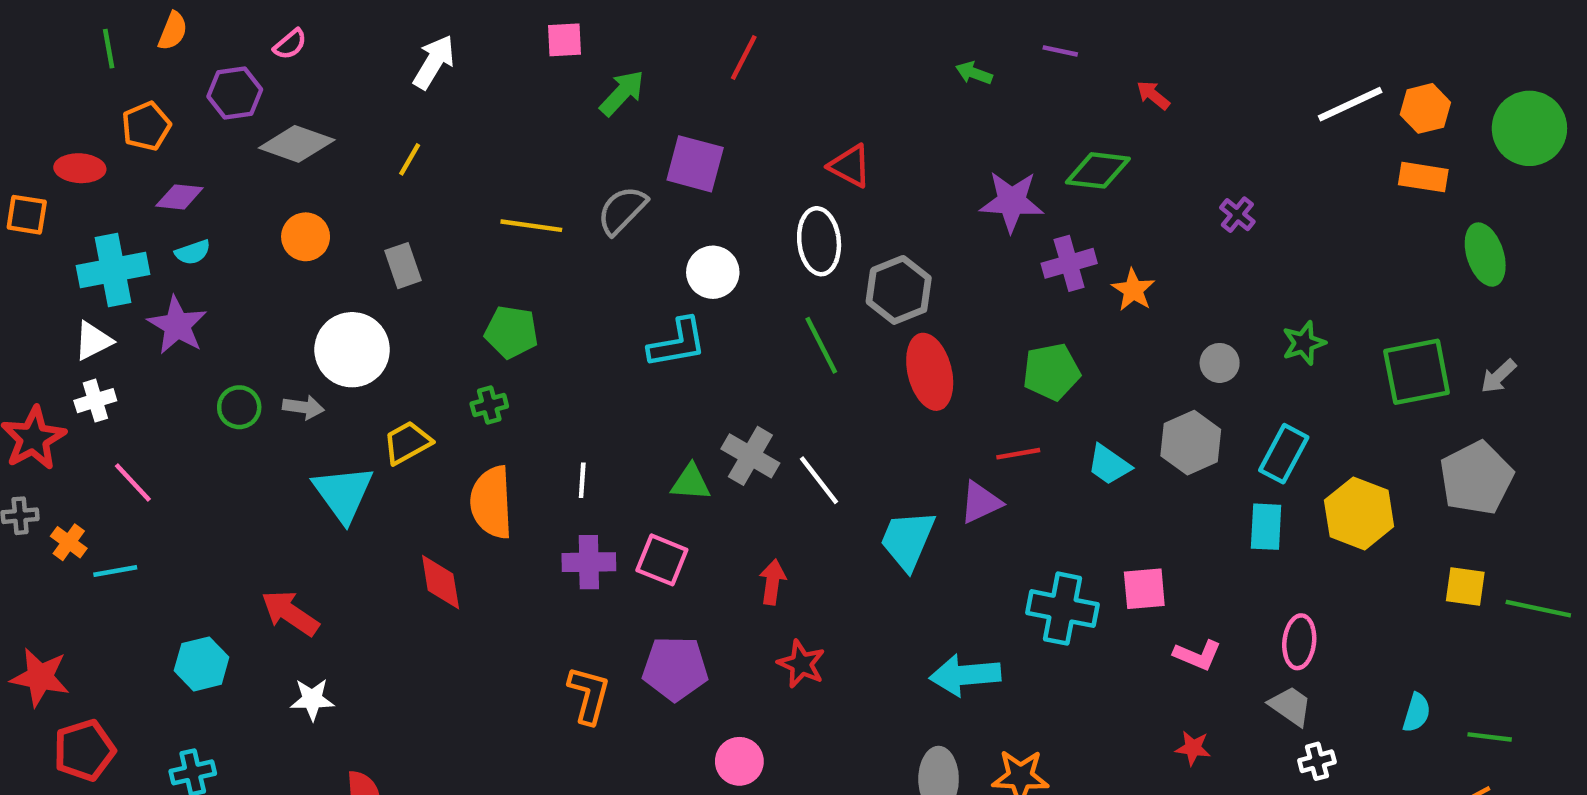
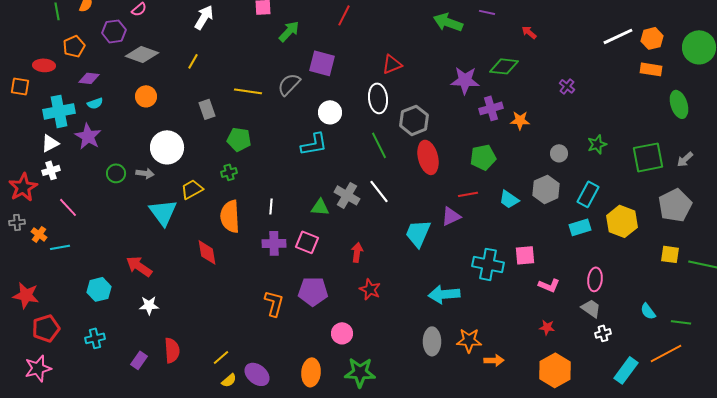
green arrow: (974, 73) -> (448, 22), size x1.8
red triangle: (850, 166) -> (392, 64), turned -50
gray rectangle: (403, 266) -> (207, 109), moved
orange star: (1133, 290) -> (520, 120), turned -30
white line: (819, 480) -> (379, 191), moved
cyan rectangle: (1266, 527) -> (580, 227), turned 70
cyan semicircle: (1417, 713) -> (648, 311), turned 126

